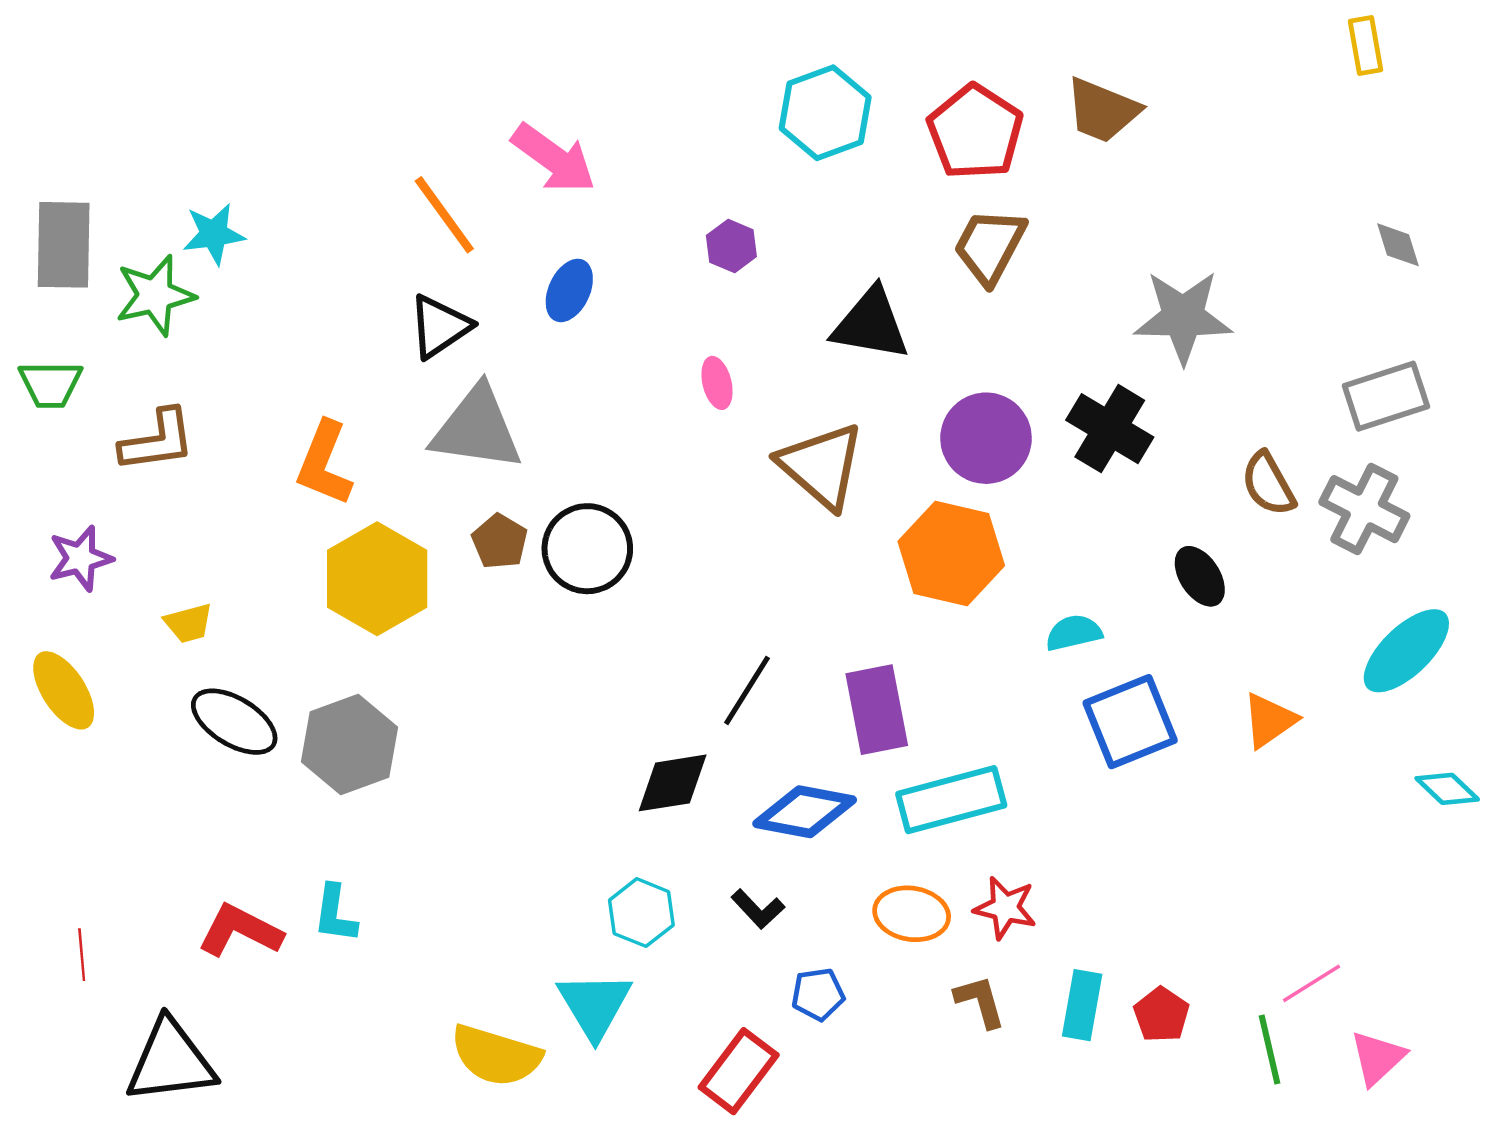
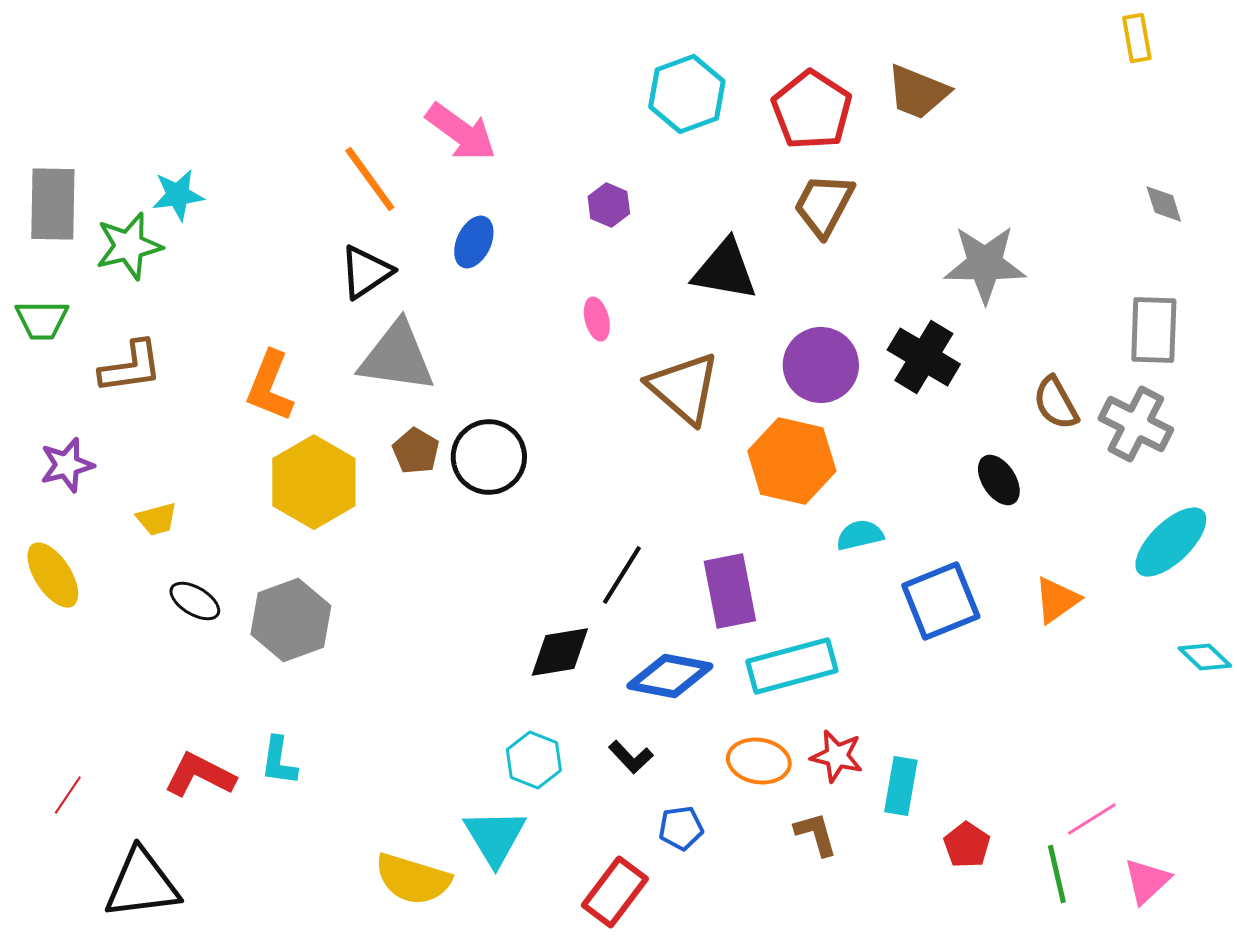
gray rectangle: (1386, 396) -> (1154, 330), turned -70
cyan semicircle: (1074, 633) -> (860, 535), moved
black ellipse: (234, 722) -> (195, 601), size x0.7
red line: (82, 955) -> (68, 795), turned 39
cyan rectangle: (1082, 1005) -> (901, 786), moved

